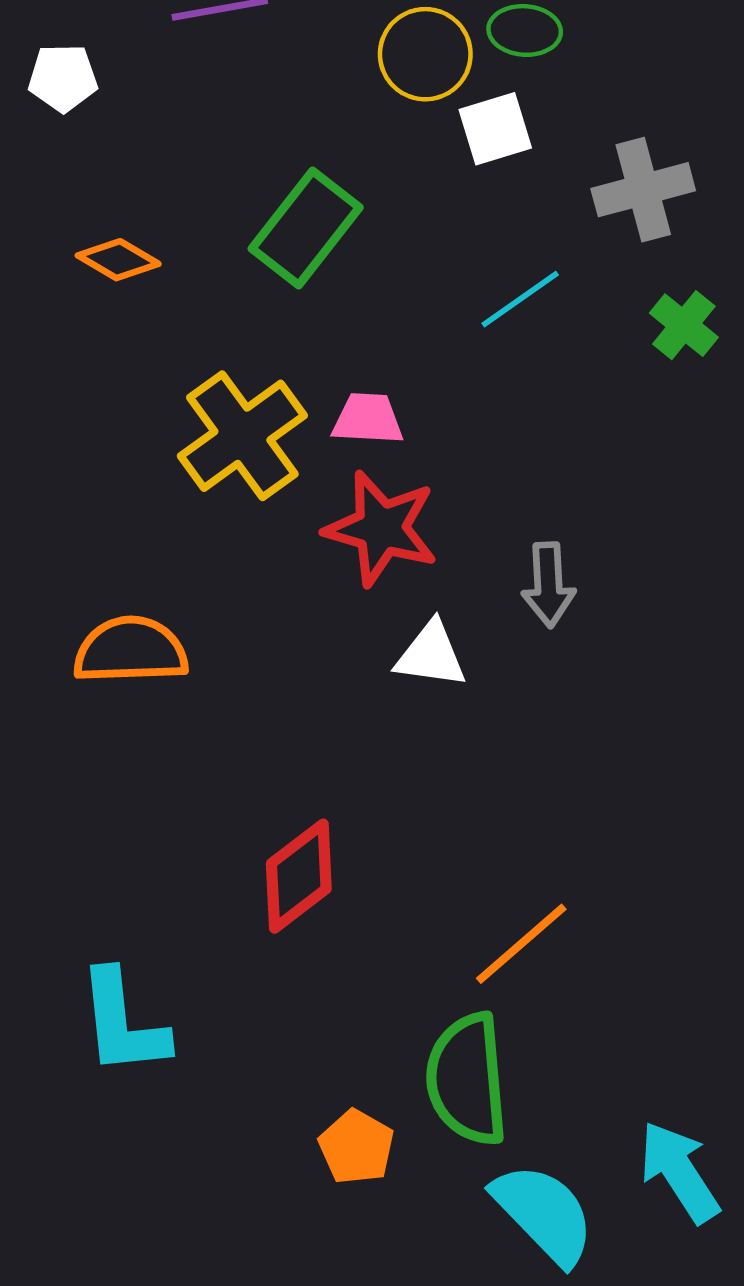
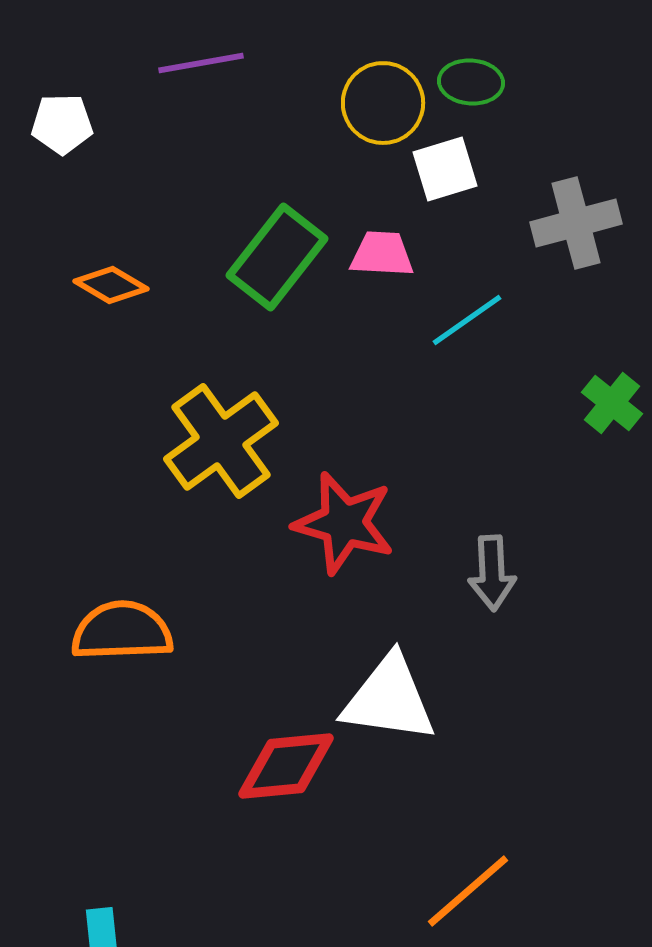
green cross: (684, 325) -> (612, 403), moved
pink trapezoid: (368, 419) -> (382, 254), moved
white triangle: (431, 655) -> (389, 699), moved, size x1.5
red diamond: (299, 876) -> (286, 766), moved, turned 32

